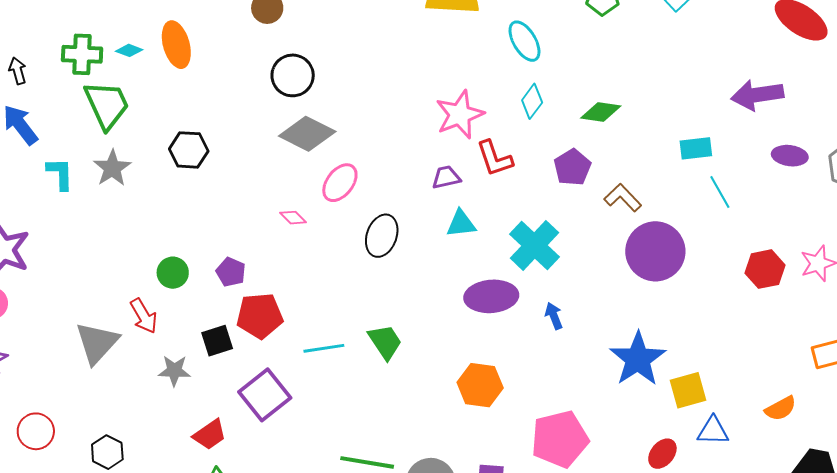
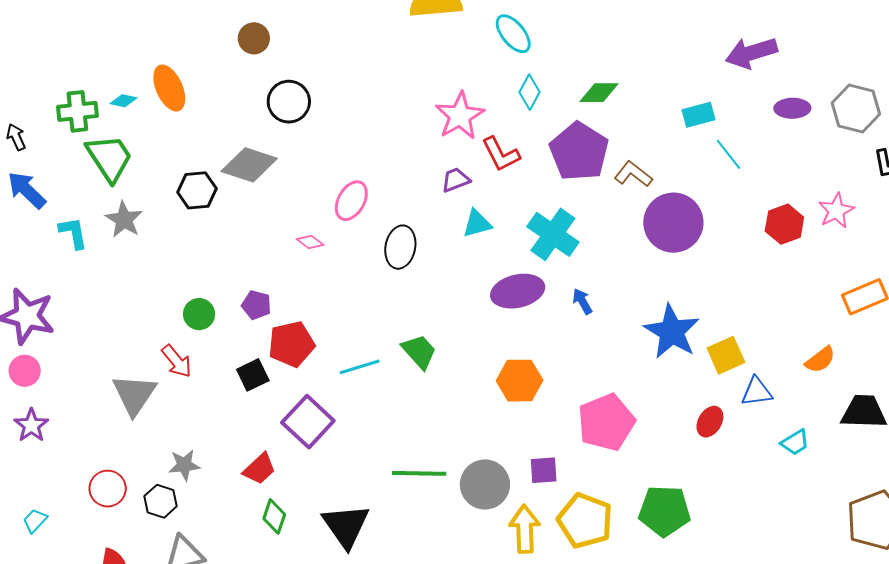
gray diamond: (307, 134) -> (249, 165), moved
purple pentagon: (572, 167) -> (579, 152), size x1.6
gray star: (174, 371) -> (184, 465), moved
red circle: (36, 431) -> (108, 489), moved

